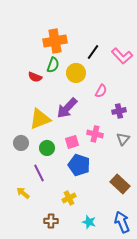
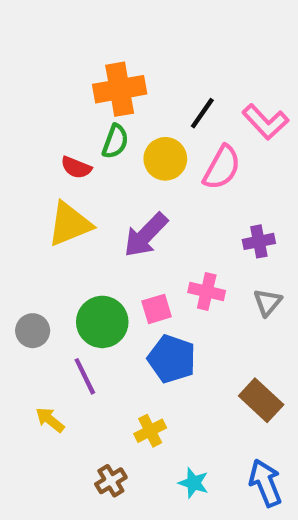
pink semicircle: (101, 91) -> (222, 168), moved, size x1.5
yellow triangle: (40, 119) -> (70, 224), moved
gray circle: (21, 143) -> (33, 331), moved
green circle: (47, 148) -> (102, 322), size x1.5
brown cross: (51, 221) -> (111, 481), turned -32

